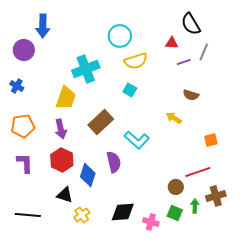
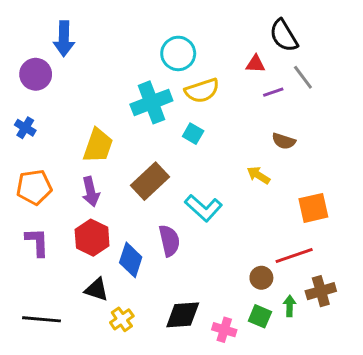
gray line: (204, 52) -> (303, 77), turned -60
cyan cross: (86, 69) -> (151, 102), moved
orange square: (211, 140) -> (313, 208), size x1.5

